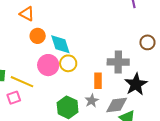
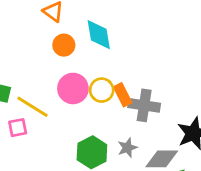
cyan diamond: (60, 44) -> (99, 35), moved
gray cross: (118, 62) -> (144, 105), moved
orange rectangle: (98, 81) -> (123, 95), moved, turned -35

